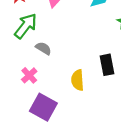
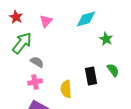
pink cross: (29, 75) -> (35, 82), moved, turned 32

